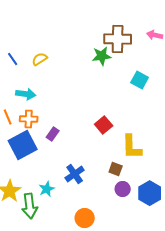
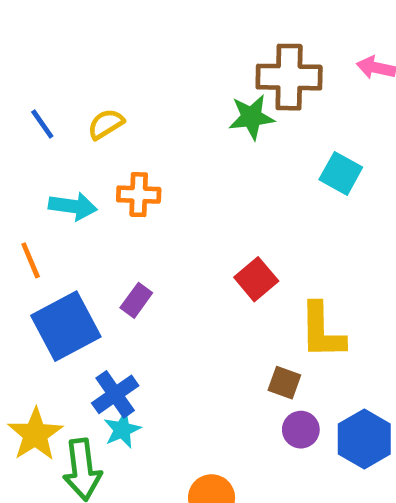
orange cross: (29, 119) -> (139, 195), moved
blue cross: (75, 174) -> (115, 394), moved

